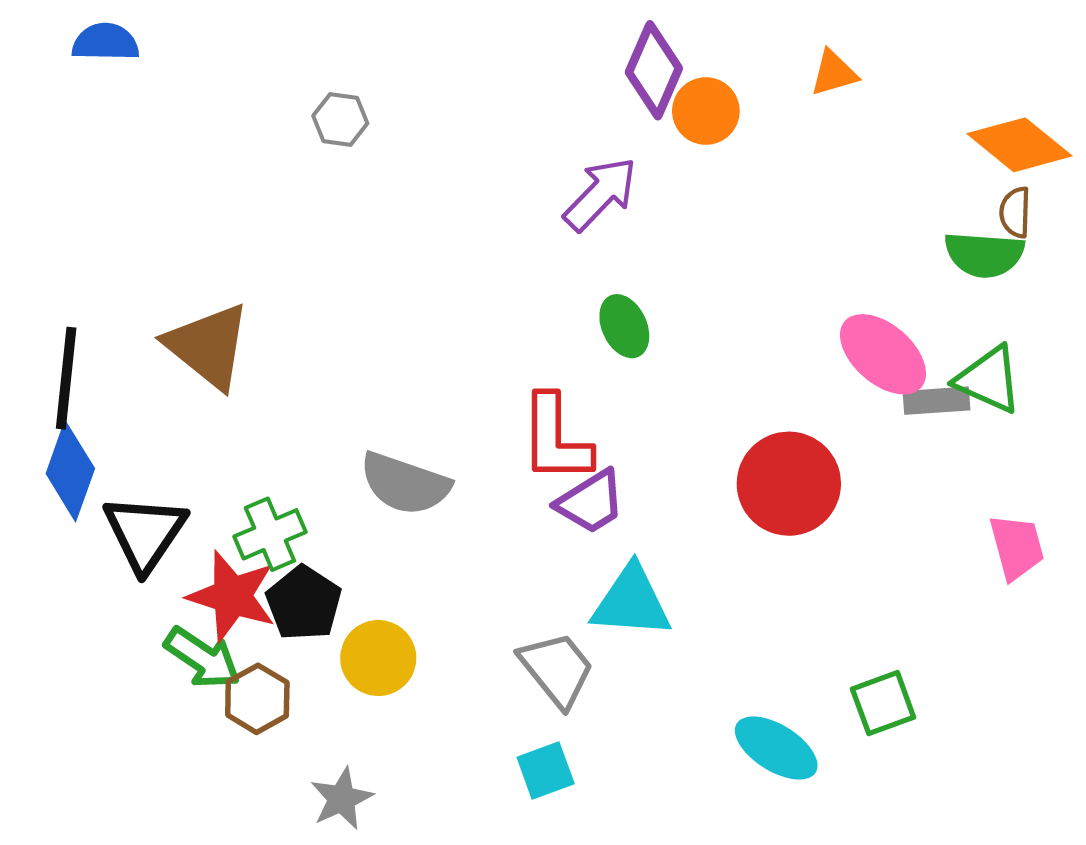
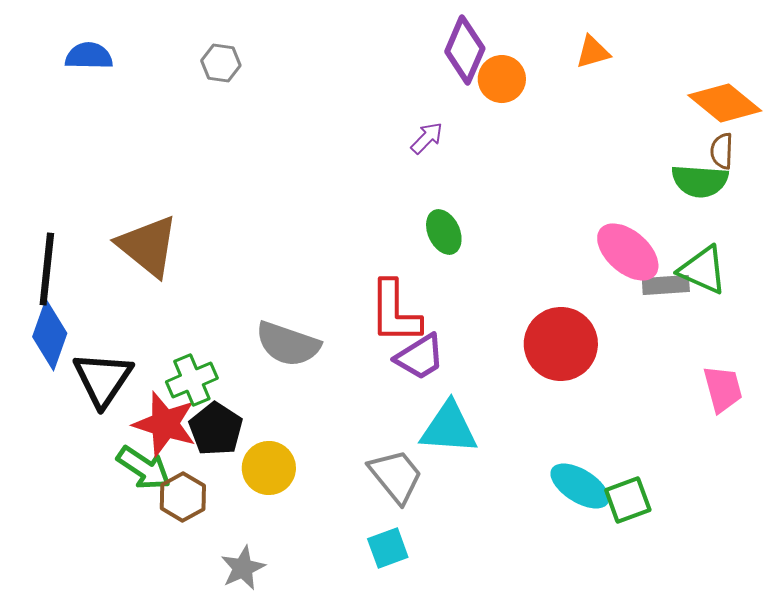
blue semicircle: (105, 42) -> (89, 56), moved
gray hexagon: (340, 119) -> (221, 63), moved
purple arrow: (600, 194) -> (427, 138), size x0.6
cyan ellipse: (776, 748) -> (580, 486), moved

